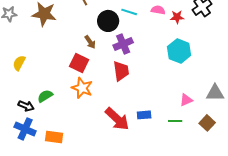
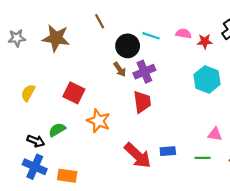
brown arrow: (90, 42) -> (120, 69), moved
red square: (79, 63) -> (74, 93), moved
pink triangle: (186, 100) -> (215, 134), turned 32

